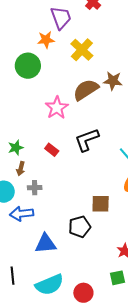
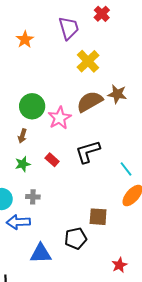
orange star: (46, 40) -> (25, 39), moved, turned -30
green circle: (28, 66) -> (32, 106), moved
green star: (16, 148) -> (23, 164), moved
brown arrow: (21, 169) -> (22, 136), moved

